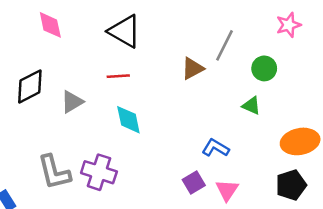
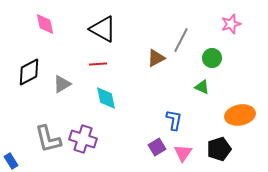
blue L-shape: (216, 148) -> (174, 120), turned 70
black pentagon: (291, 185) -> (219, 149), moved

